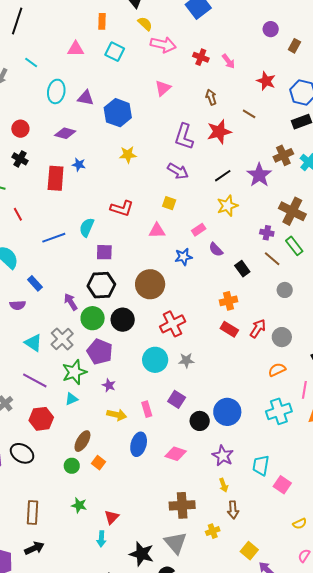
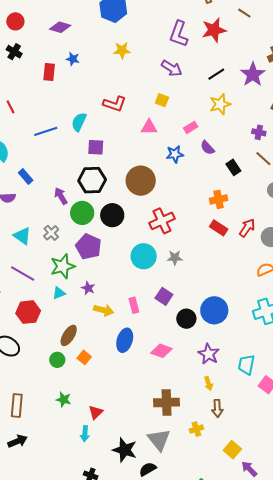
red rectangle: (56, 178) -> (49, 72), size x0.7
gray cross: (62, 339) -> (51, 233), size x0.7
purple star: (109, 385) -> (88, 288), moved

